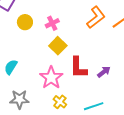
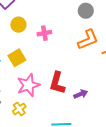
yellow square: (58, 46) -> (17, 58), moved
yellow cross: (60, 102) -> (19, 109), moved

